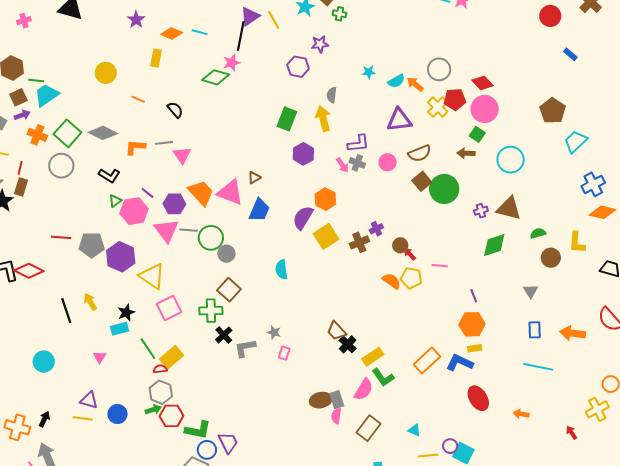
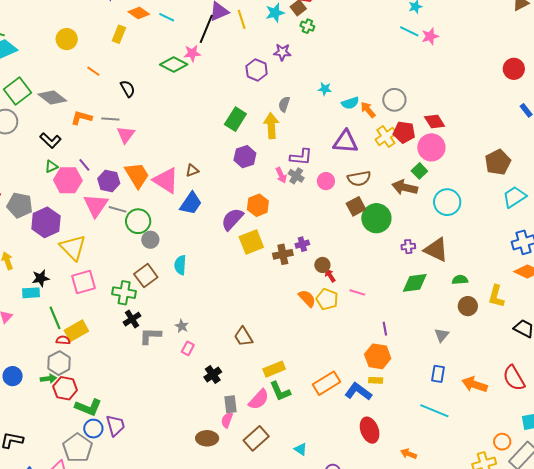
brown arrow: (466, 153) -> (405, 187), size x1.4
cyan semicircle: (282, 270) -> (180, 265), moved
black cross: (348, 344) -> (213, 374), moved
brown ellipse: (321, 400) -> (207, 438), moved

